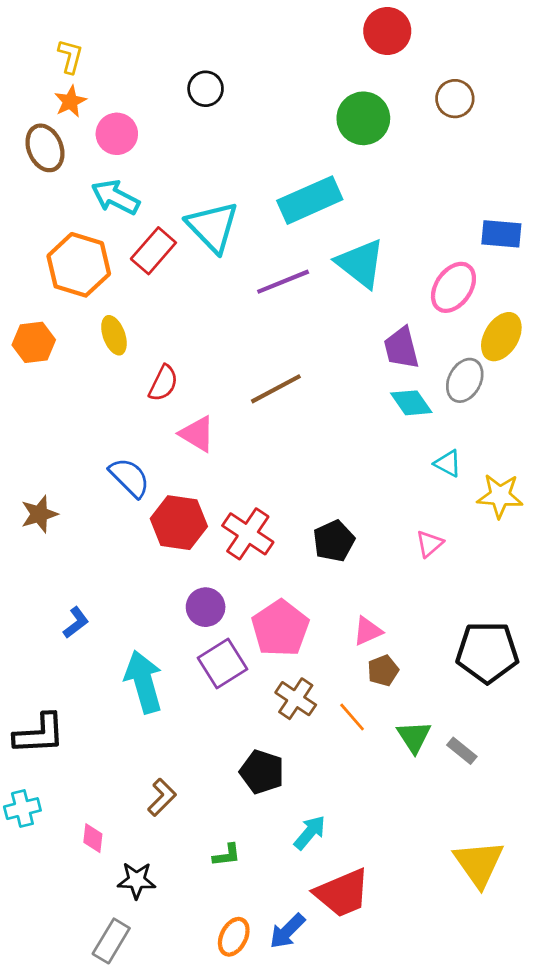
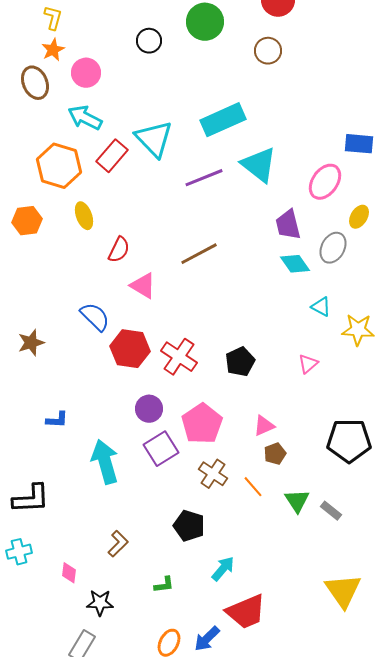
brown circle: (455, 99) -> (268, 51), moved
green circle: (363, 118) -> (205, 22), moved
yellow ellipse: (501, 337) -> (359, 217), size x0.7
blue L-shape: (76, 623) -> (57, 420), turned 40

